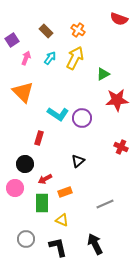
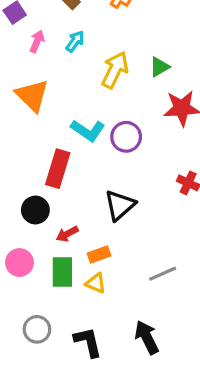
yellow arrow: (75, 58) -> (115, 70), moved
red rectangle: (39, 138) -> (58, 169), size x1.6
black triangle: (78, 161) -> (120, 205), size x1.5
pink circle: (15, 188) -> (19, 263), moved
yellow triangle: (62, 220) -> (96, 283), moved

